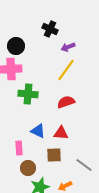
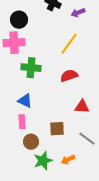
purple arrow: (68, 47) -> (78, 13), moved
blue triangle: (38, 131) -> (25, 101), moved
red triangle: (61, 133) -> (82, 107), moved

